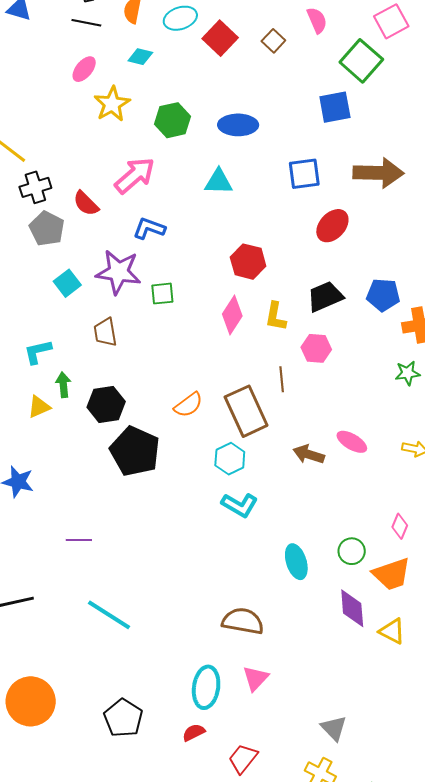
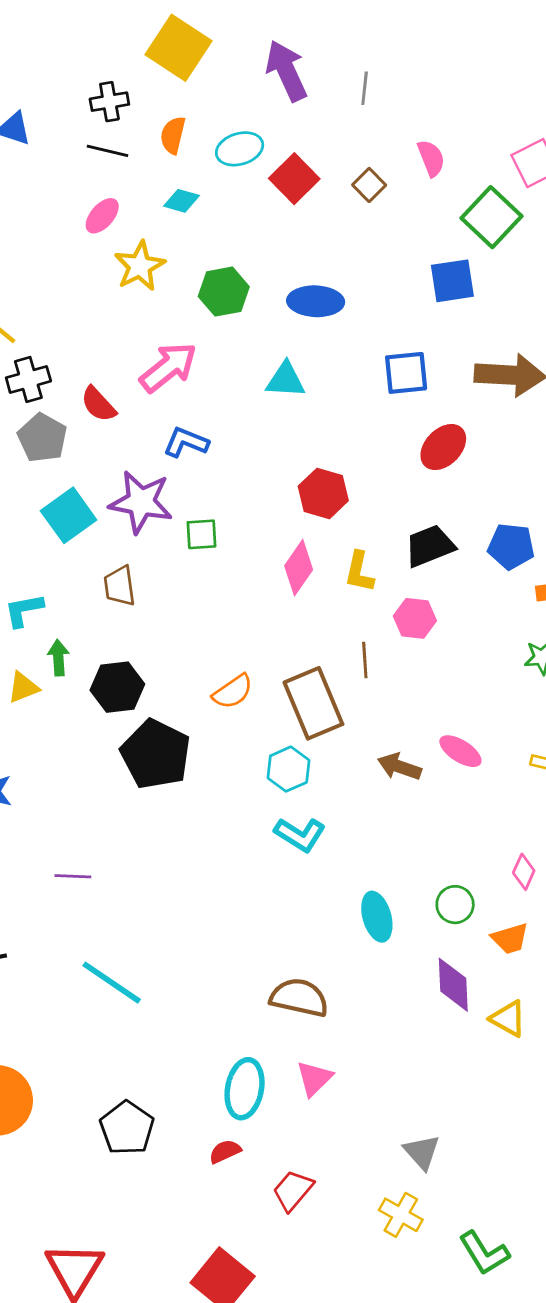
cyan square: (67, 283) -> (69, 515), size x1.4
orange trapezoid: (392, 574) -> (510, 938), size x0.7

